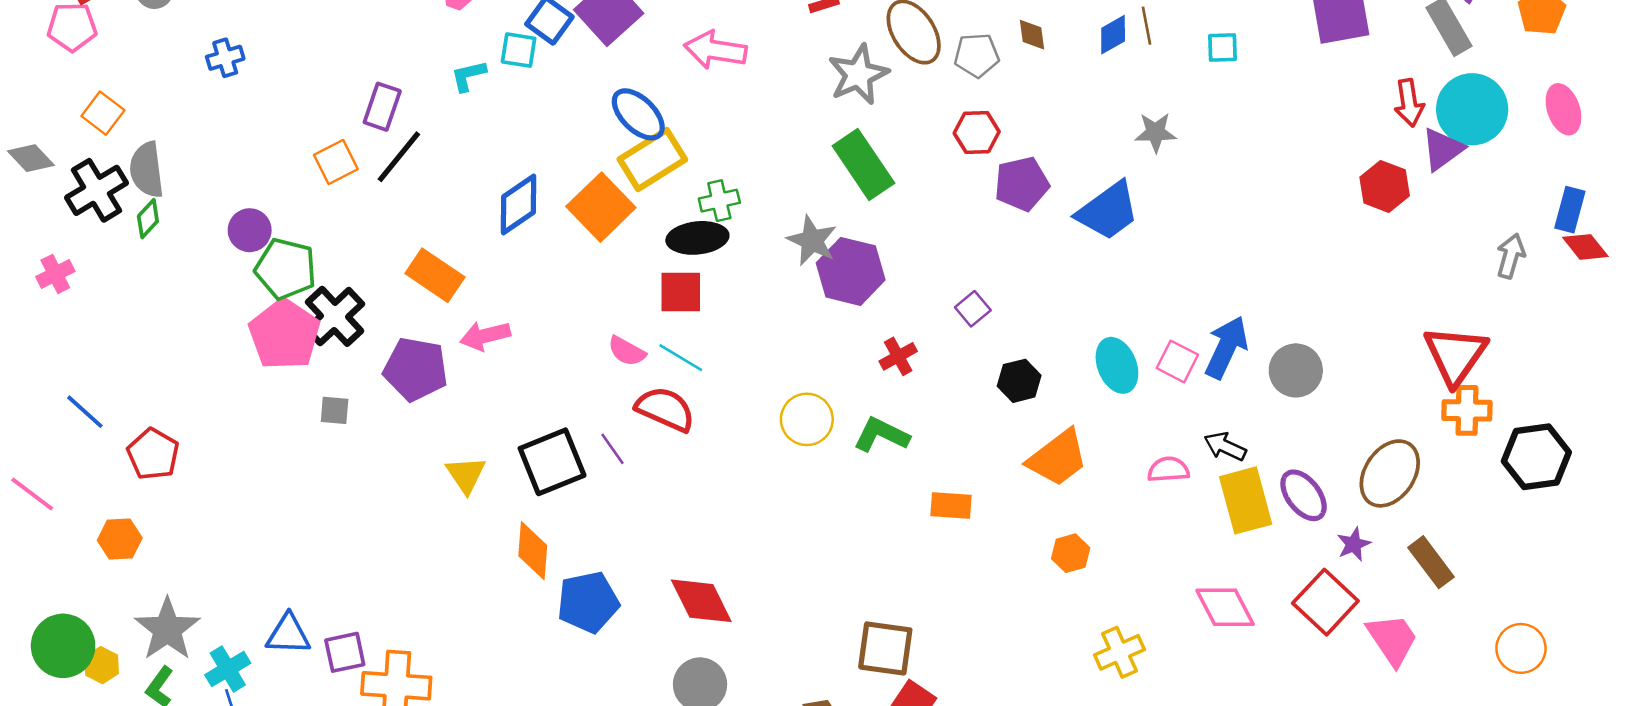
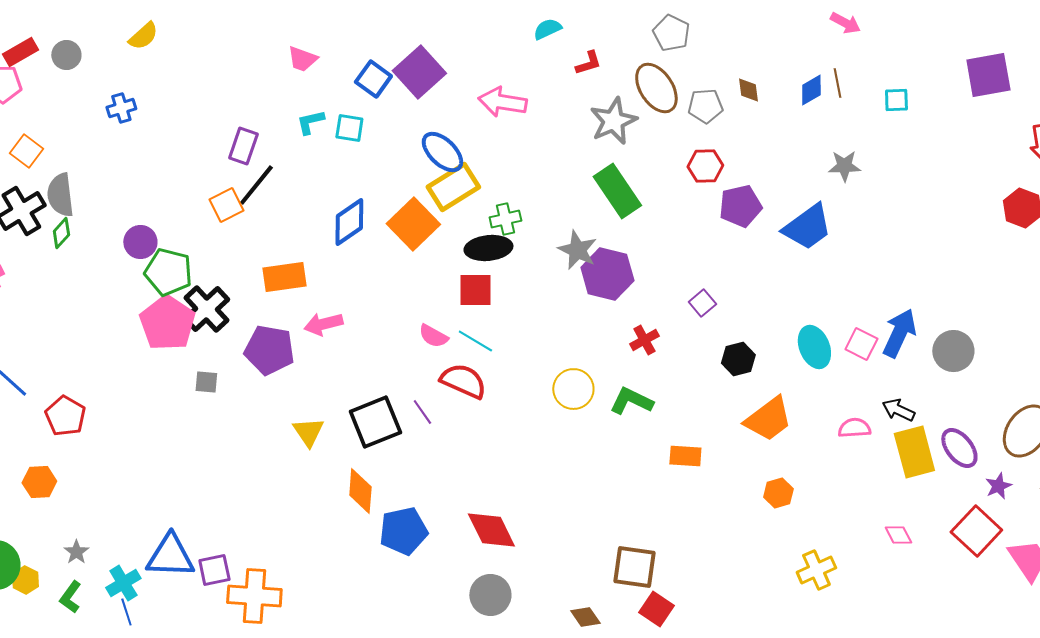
cyan square: (519, 50) -> (349, 128), moved
orange square: (336, 162) -> (226, 205), moved
orange rectangle: (435, 275) -> (284, 277), turned -42
pink diamond: (1225, 607) -> (898, 535), size x0.6
gray star: (167, 629) -> (76, 552), size x0.5
blue triangle: (288, 634) -> (170, 556), size x1.4

